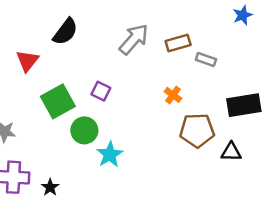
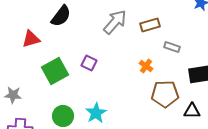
gray rectangle: (206, 60) -> (172, 47), moved
red triangle: (27, 61) -> (31, 39), turned 36
green circle: (84, 130) -> (63, 116), moved

